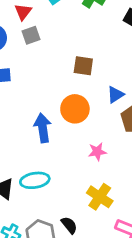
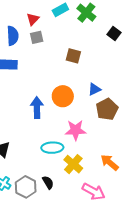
brown square: (83, 66) -> (73, 56), moved
pink star: (97, 152) -> (76, 130), size x1.5
cyan ellipse: (35, 180) -> (52, 148), moved

